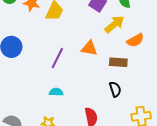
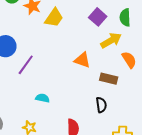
orange semicircle: (135, 40) -> (129, 60), turned -102
purple line: (57, 58) -> (26, 65), moved

